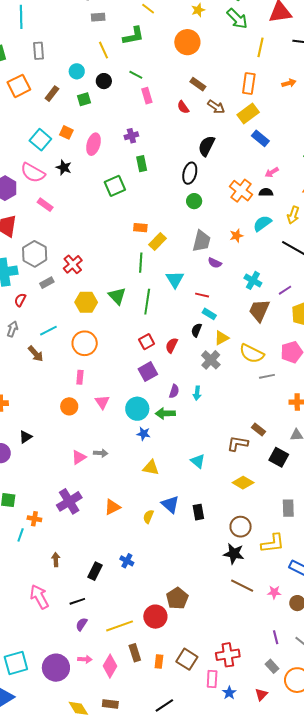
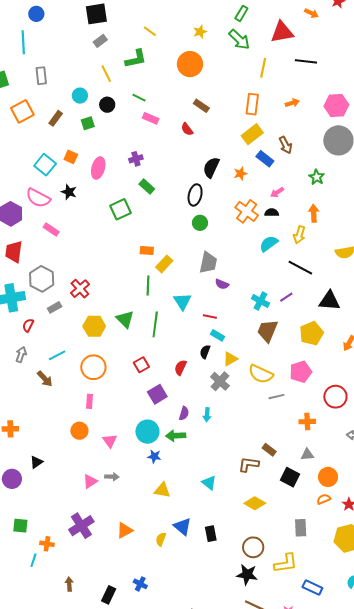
gray rectangle: (98, 17) -> (100, 41), turned -32
pink rectangle: (147, 96) -> (151, 118), turned -49
brown arrow: (216, 107) -> (286, 145), moved, turned 30
green rectangle: (142, 164) -> (147, 186), turned -35
orange star: (236, 236) -> (240, 174), moved
purple line: (285, 290) -> (286, 297), moved
red square: (147, 342) -> (141, 365), moved
pink triangle: (102, 402) -> (110, 441), moved

